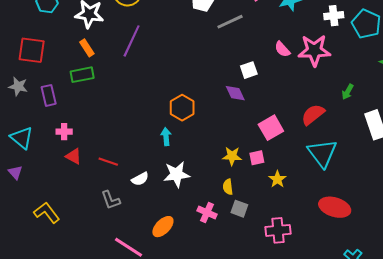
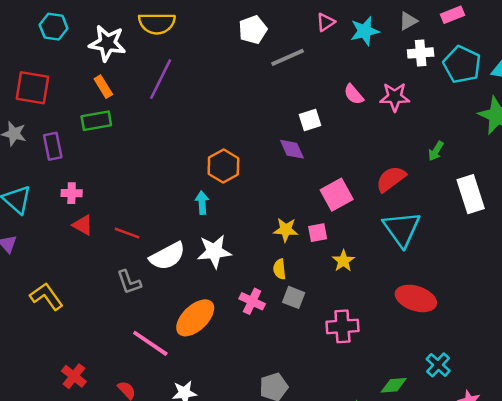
pink star: (314, 50) -> (395, 97), size x0.7
white semicircle: (140, 179) -> (167, 256), size x1.6
orange ellipse: (163, 227) -> (195, 318), size x1.4

